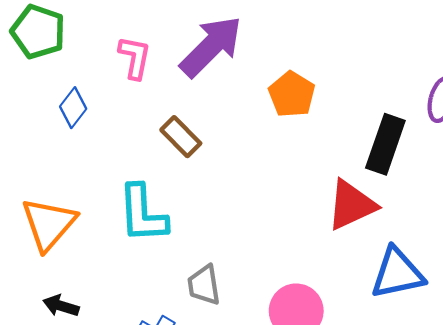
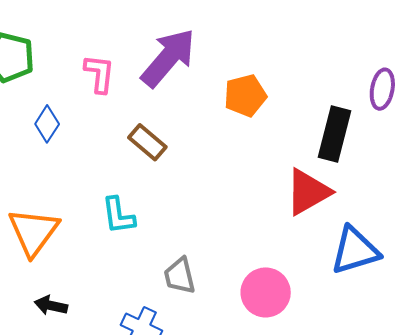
orange pentagon: (292, 94) -> (245, 96), turned 30
cyan L-shape: (143, 214) -> (118, 215), size x0.7

